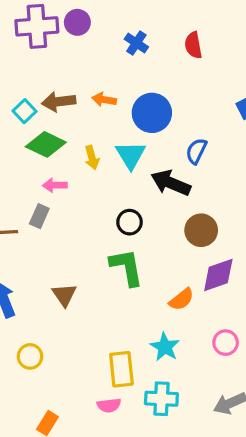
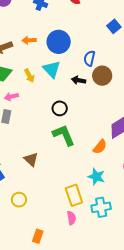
black arrow: (171, 183) -> (79, 80), size x0.6
brown circle: (201, 230) -> (102, 76), moved
pink semicircle: (109, 405) -> (71, 218), turned -80

